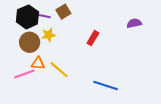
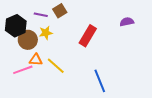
black hexagon: (27, 17) -> (16, 26), moved
red rectangle: (93, 38) -> (88, 36), size x1.5
blue line: (106, 86) -> (100, 81), turned 50

